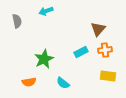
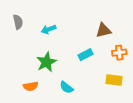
cyan arrow: (46, 11) -> (49, 29), moved
brown triangle: (98, 29) -> (103, 30), turned 35
orange cross: (105, 50) -> (119, 53), moved

